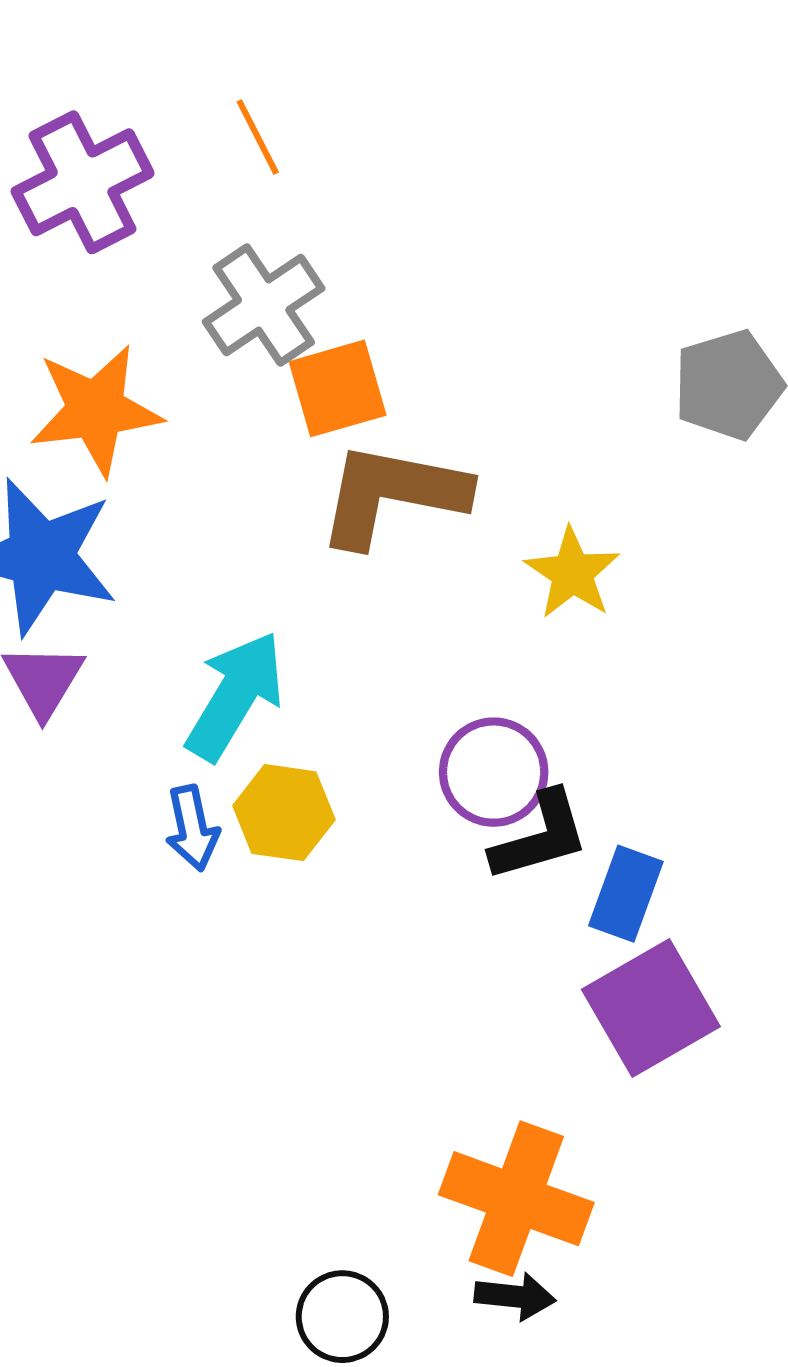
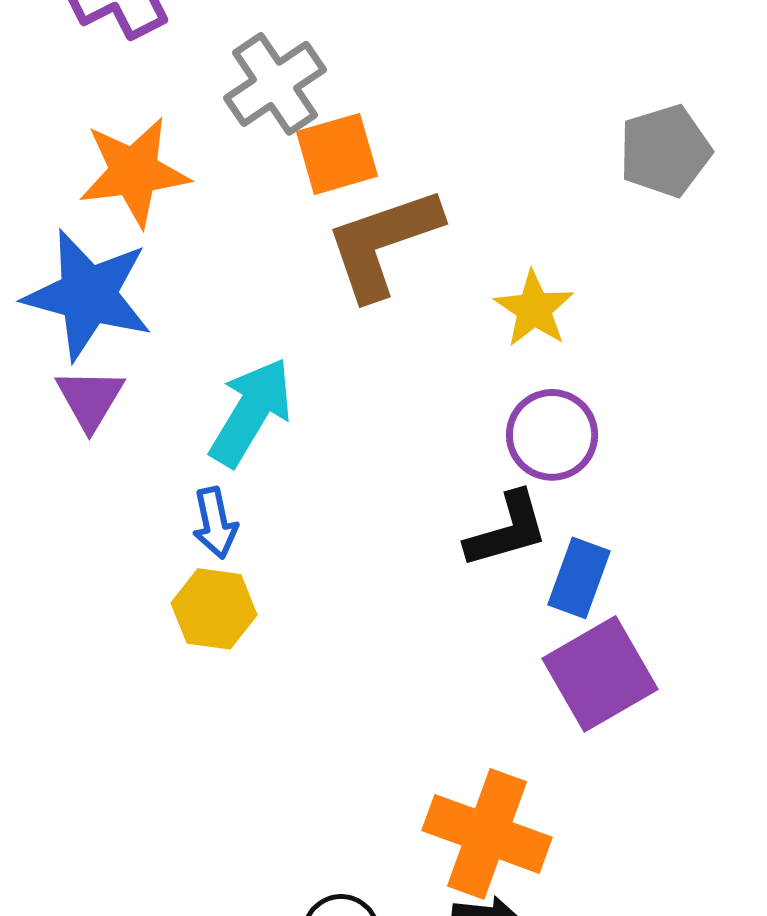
brown L-shape: (392, 494) -> (383, 243), turned -30
purple circle: (494, 772) -> (552, 435), moved
yellow hexagon: (284, 813) -> (214, 609), moved

